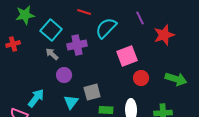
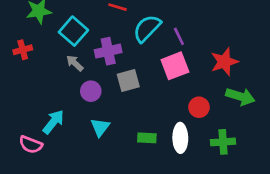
purple line: (140, 18) -> (179, 36), moved
red star: (164, 35) -> (224, 62), moved
red circle: (141, 78) -> (199, 107), moved
gray square: (92, 92) -> (128, 80), moved

